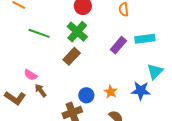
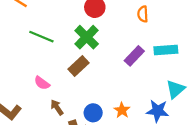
pink semicircle: (30, 75) -> (42, 83), moved
brown arrow: (41, 91) -> (57, 107), moved

